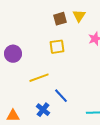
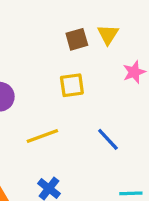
blue line: (61, 96) -> (108, 139), moved

